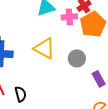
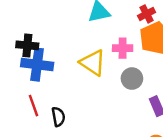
pink cross: (69, 17) -> (123, 48), moved

